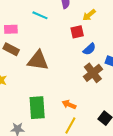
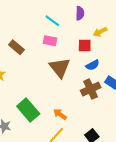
pink rectangle: (11, 29) -> (50, 41), moved
brown triangle: (38, 61) -> (60, 68), moved, turned 30
green rectangle: (37, 108) -> (28, 110), turned -50

